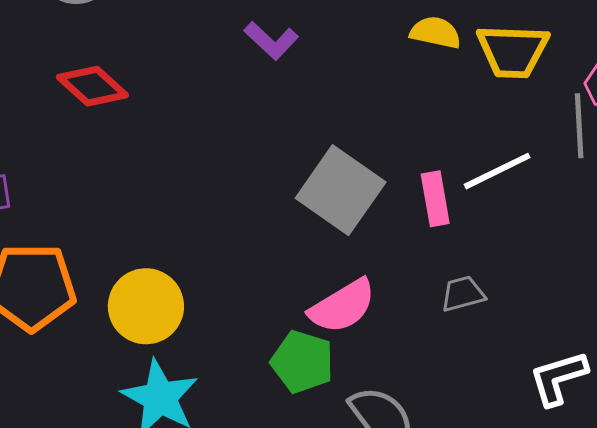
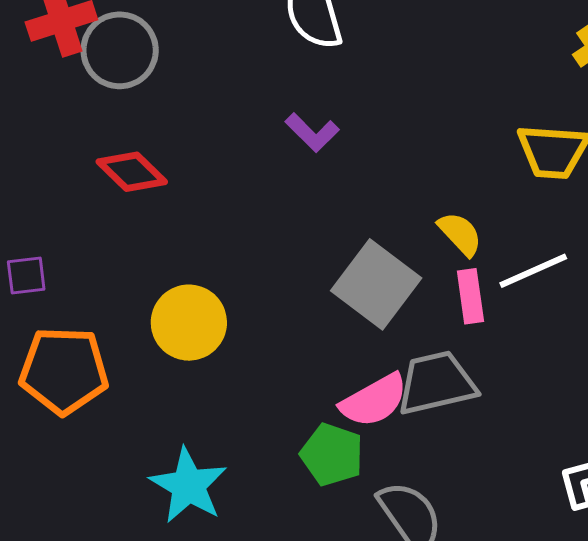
yellow semicircle: (435, 33) -> (460, 234), moved, turned 33
gray trapezoid: (463, 294) -> (436, 383), moved, size x1.8
yellow circle: (146, 306) -> (189, 323), moved

